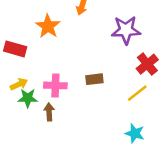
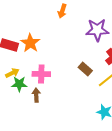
orange star: (48, 26) -> (30, 43), moved
brown rectangle: (94, 79) -> (85, 69), moved, turned 48

